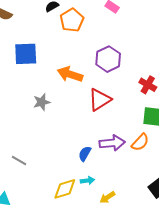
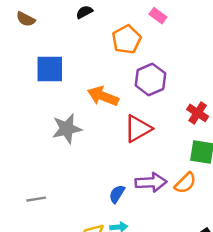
orange pentagon: (72, 20) -> (126, 39), moved
gray star: (42, 102) -> (67, 129), size x1.4
gray line: (19, 161) -> (36, 199), turned -42

